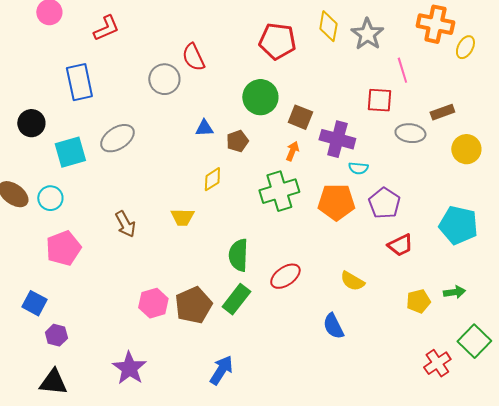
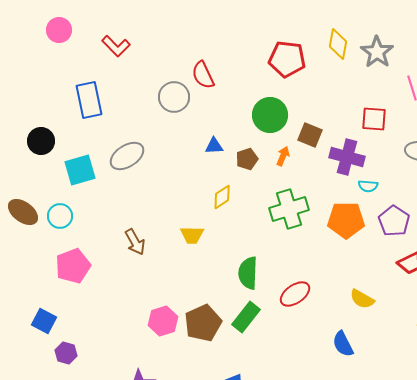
red L-shape: (106, 28) -> (116, 46), turned 68
red square: (379, 100) -> (374, 119), moved
orange arrow: (292, 151) -> (283, 156), moved

